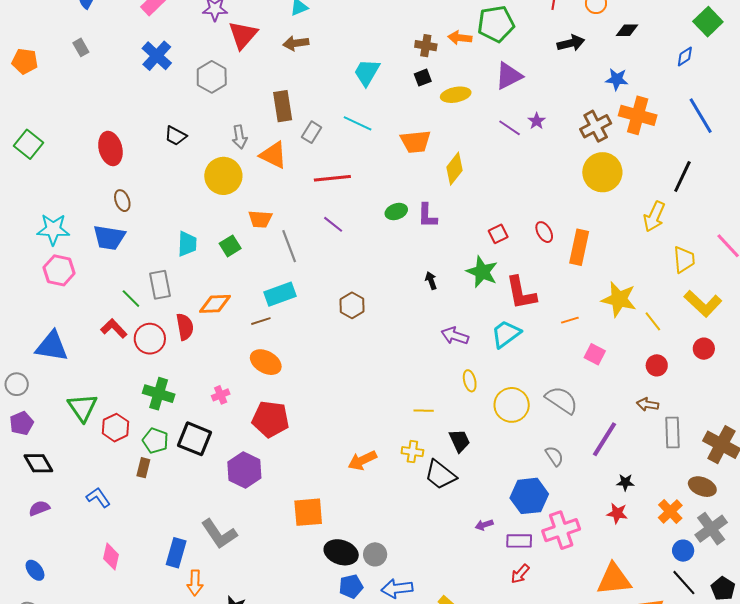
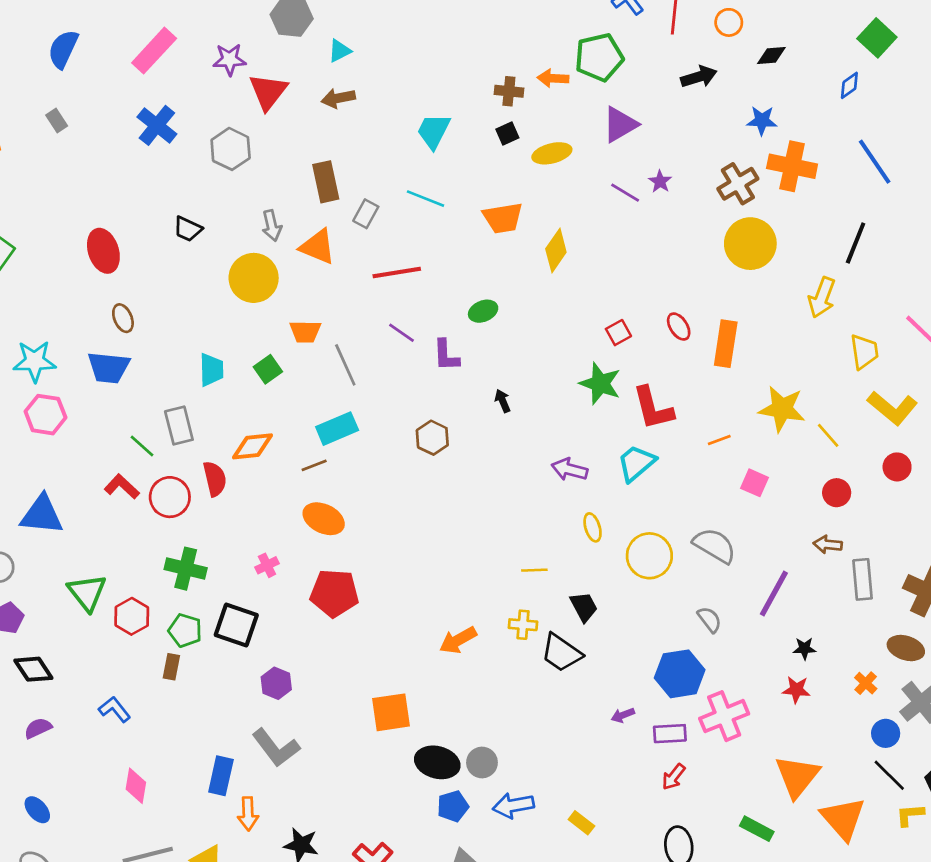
purple L-shape: (427, 216) -> (446, 355), moved
black arrow: (431, 281) -> (503, 401), moved
purple hexagon: (244, 470) -> (276, 683), moved, size x0.7
orange cross: (670, 511) -> (866, 683), size x0.7
orange triangle: (614, 579) -> (797, 776), turned -42

